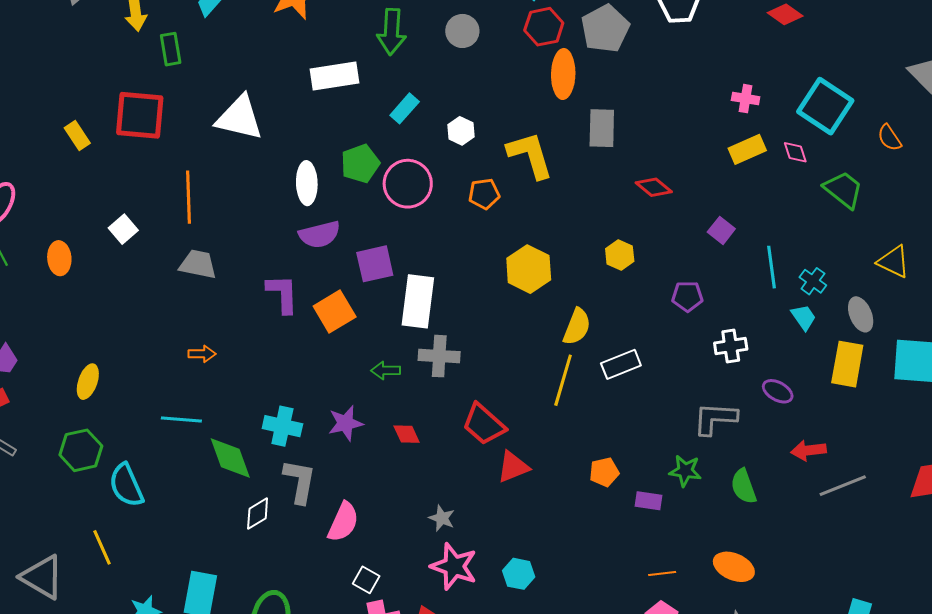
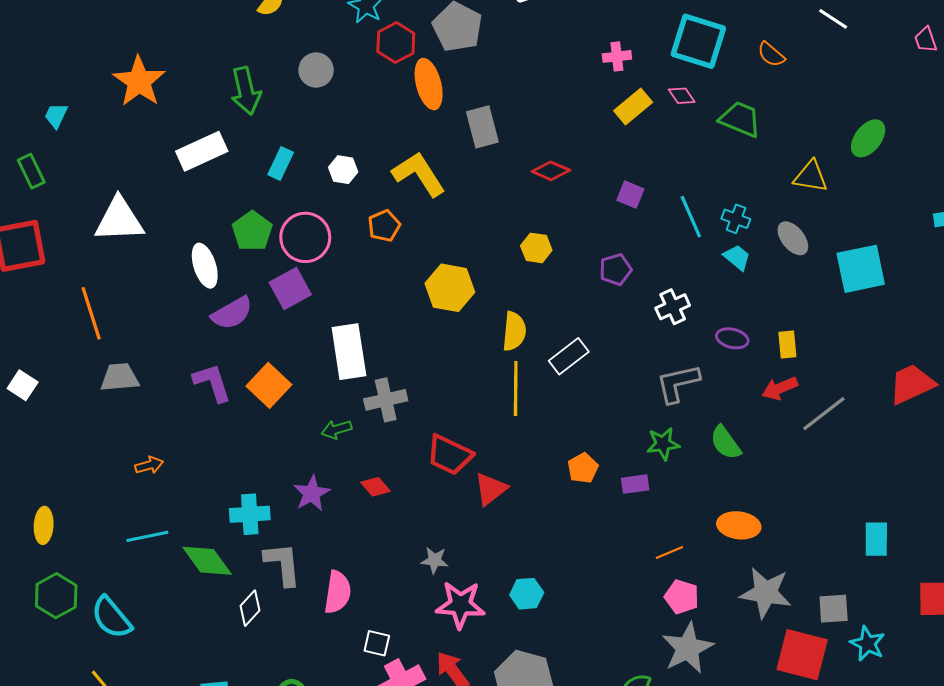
white square: (123, 229) -> (23, 385), moved
purple square: (375, 264) -> (290, 289), moved
yellow rectangle: (847, 364) -> (787, 344), moved, size x0.6

